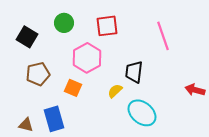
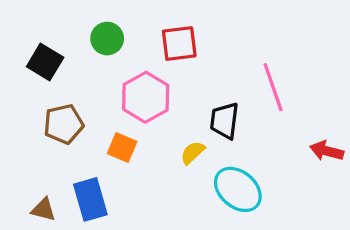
pink line: (163, 36) -> (273, 87), moved

